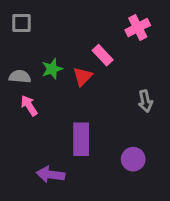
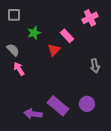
green star: (52, 69) -> (34, 33), moved
gray semicircle: (20, 77) -> (13, 50), turned 40
purple rectangle: (81, 139) -> (58, 106), moved, turned -50

